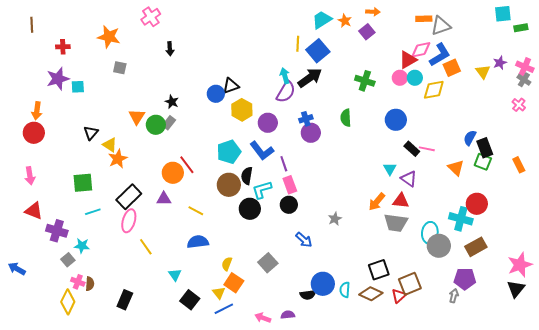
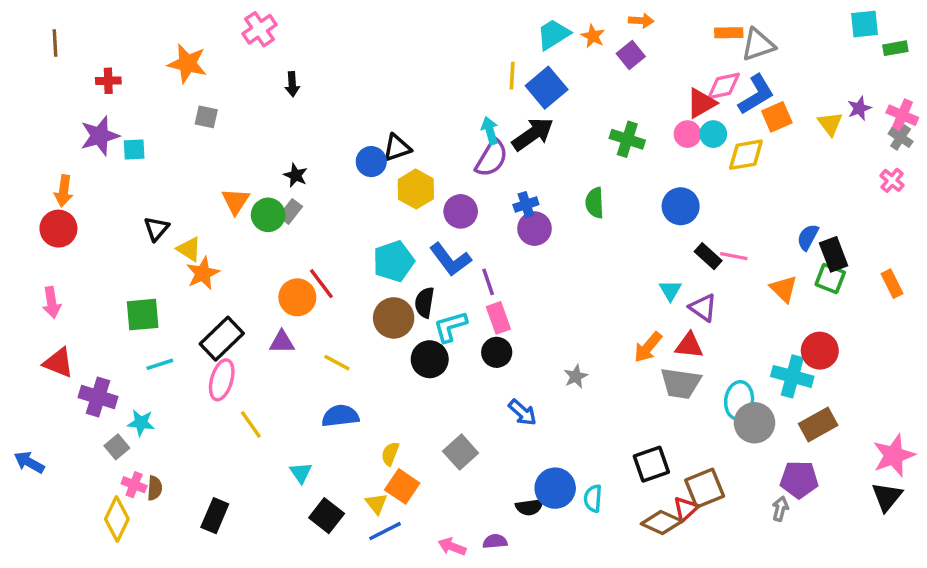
brown diamond: (371, 294) -> (662, 522), moved

